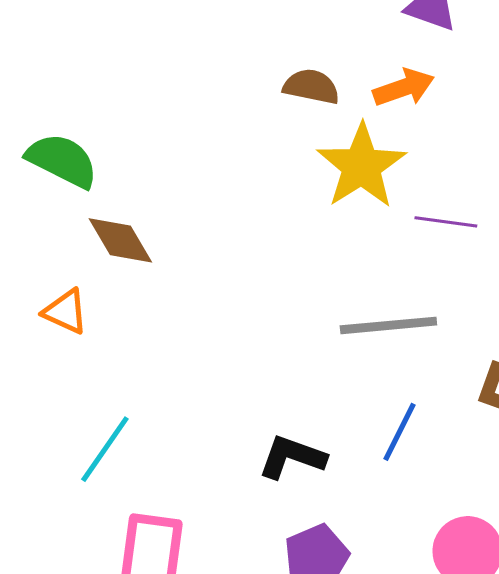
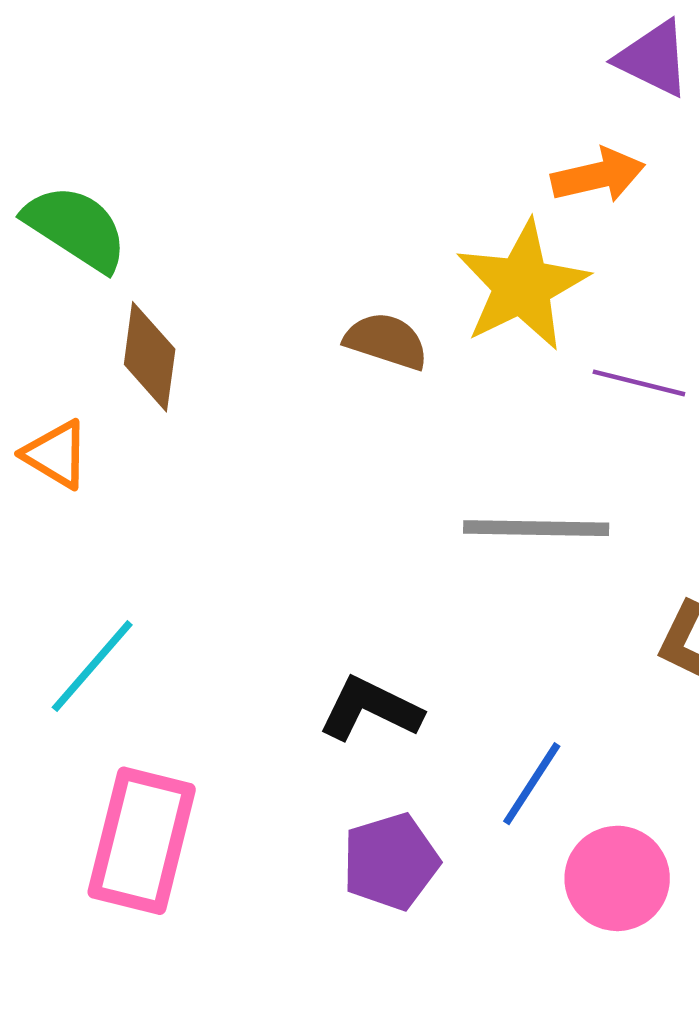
brown semicircle: (311, 87) -> (386, 341), moved
brown diamond: (120, 240) -> (150, 357), turned 32
blue line: (399, 432) -> (532, 784), moved

